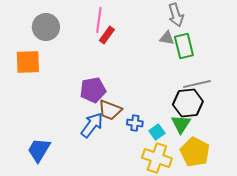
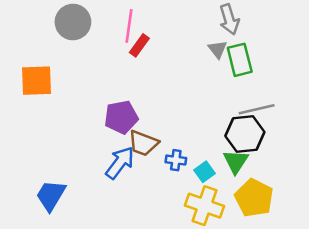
gray circle: (46, 27) -> (73, 22), moved
gray triangle: (167, 38) -> (218, 49), turned 42

